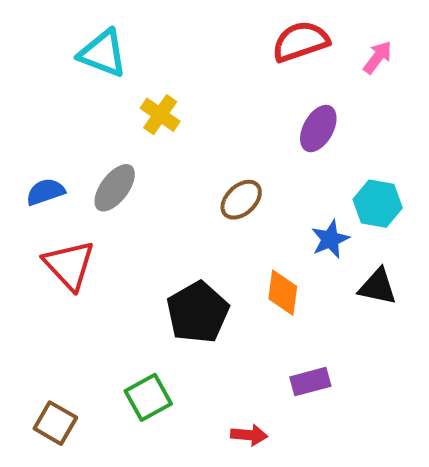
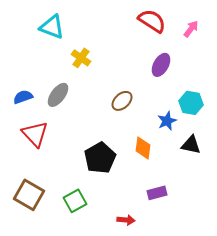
red semicircle: (301, 42) -> (152, 21), turned 52
brown square: (55, 423) -> (29, 195), moved, size x1.4

